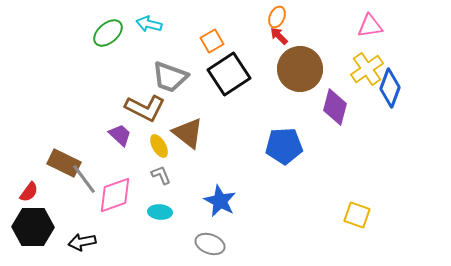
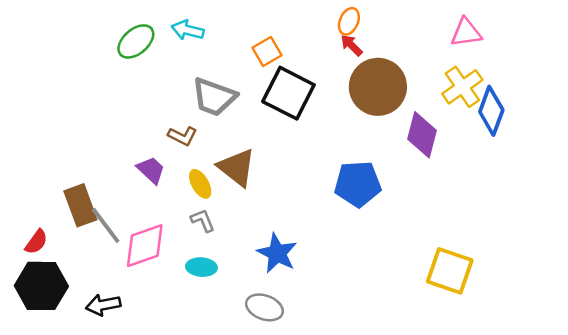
black square: (229, 74) -> (288, 93), turned -30
brown L-shape: (145, 108) -> (183, 136), size x0.6
brown rectangle: (64, 163) -> (80, 205), turned 44
yellow square: (357, 215) -> (450, 271), size x1.4

